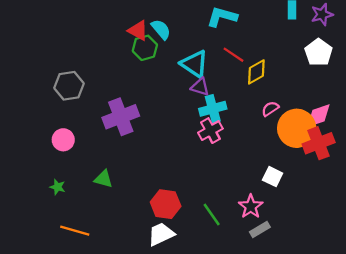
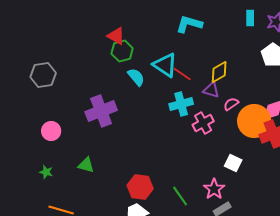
cyan semicircle: (161, 29) -> (136, 77), moved
red line: (233, 55) -> (182, 74), moved
gray hexagon: (69, 86) -> (43, 75), moved
purple triangle: (200, 87) -> (211, 90), moved
pink cross: (210, 131) -> (203, 123), moved

